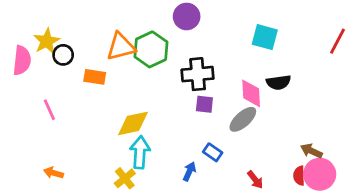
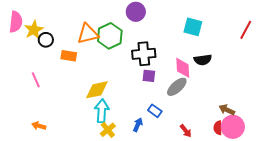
pink semicircle: (22, 60) -> (16, 22), moved
yellow cross: (125, 178) -> (108, 130), moved

